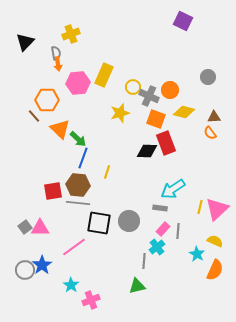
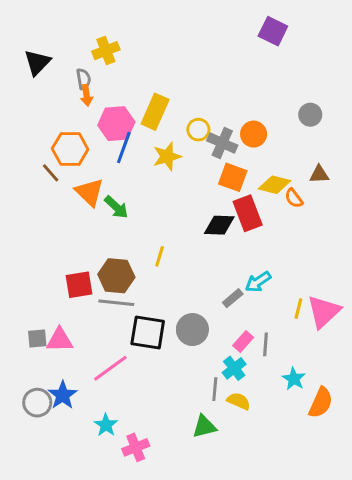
yellow diamond: (184, 112) -> (274, 185), moved
yellow star: (120, 113) -> (167, 156), moved
orange semicircle: (210, 133) -> (294, 198), moved
blue line: (83, 158) -> (124, 148), moved
cyan arrow: (173, 189) -> (258, 282), size x0.7
gray rectangle: (160, 208) -> (233, 298), moved, turned -48
gray square: (25, 227) -> (37, 338), turned 32
yellow semicircle: (215, 241) -> (239, 401), moved

